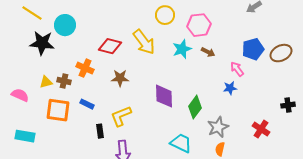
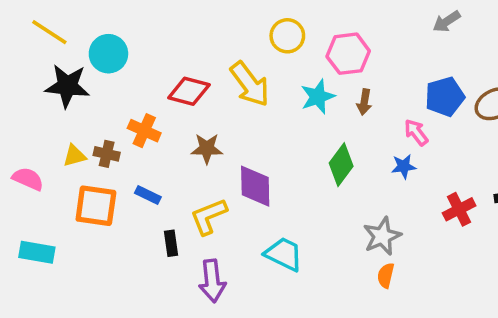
brown arrow: (208, 52) -> (364, 102), turned 72
purple diamond: (164, 96) -> (255, 186), moved
green diamond: (195, 107) -> (341, 165), moved
red cross: (261, 129) -> (459, 209), moved, turned 30
cyan trapezoid: (181, 143) -> (284, 254), moved

